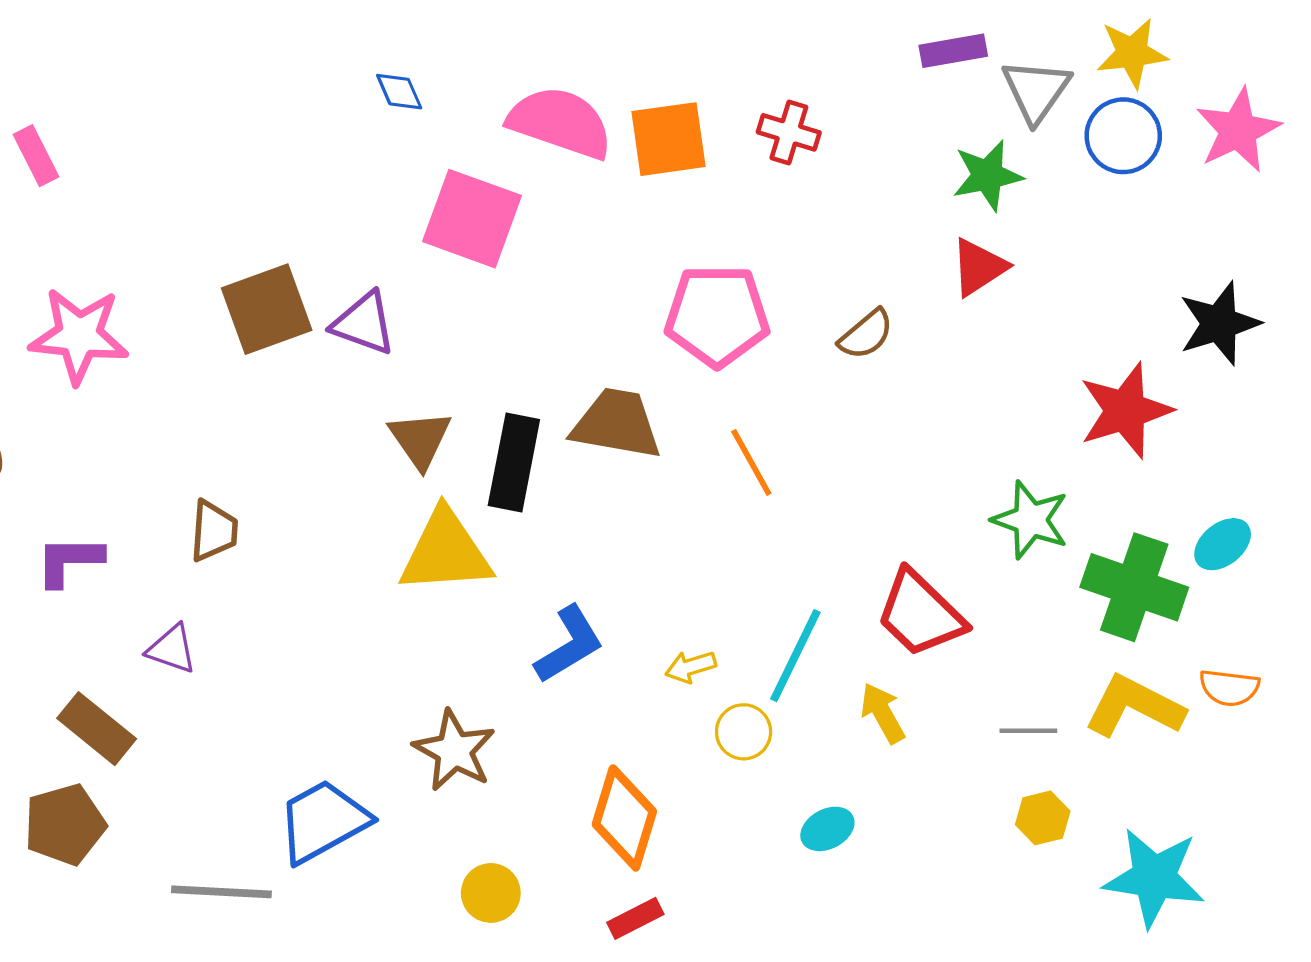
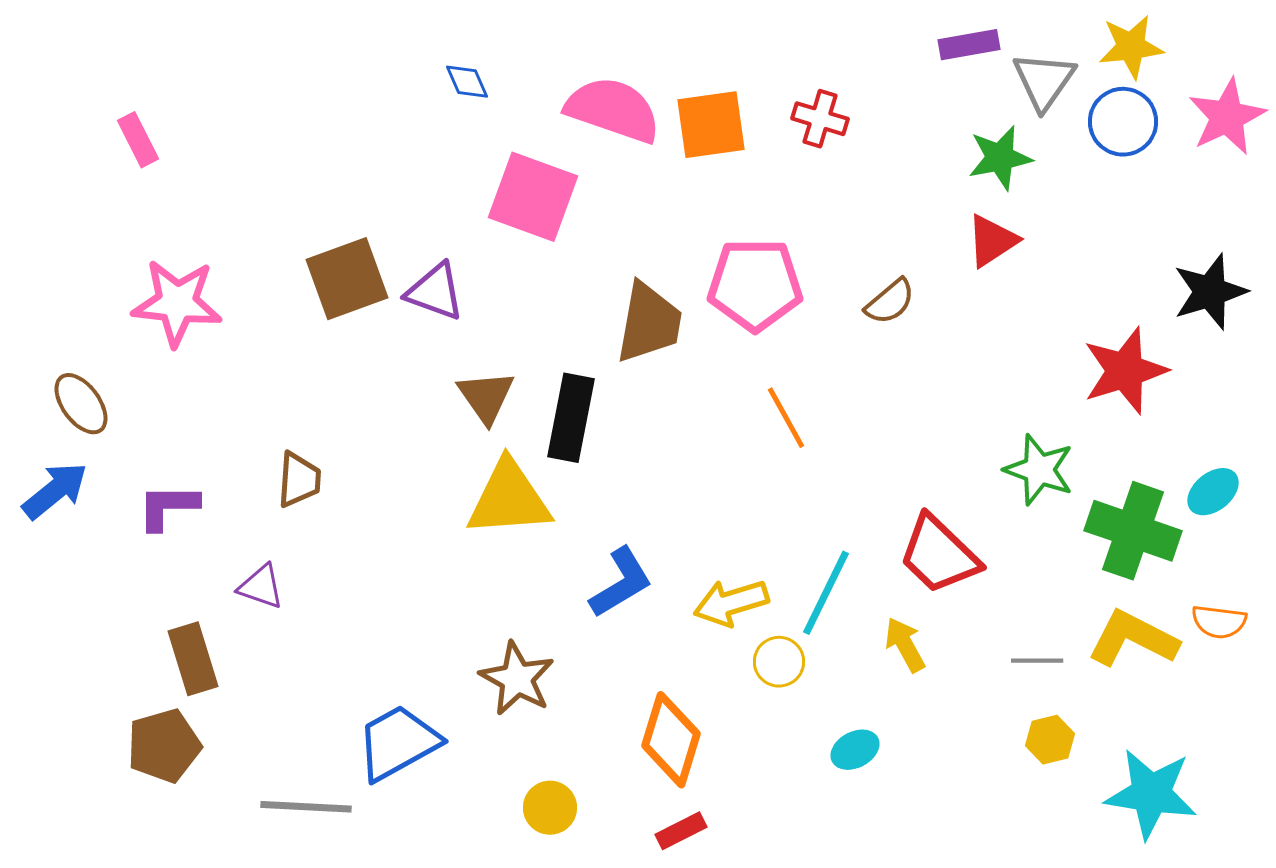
brown trapezoid: (617, 424) -> (649, 323), moved, turned 90
yellow arrow: (691, 667) -> (731, 603), size x1.6
brown rectangle: (97, 729) -> (193, 659), turned 34

